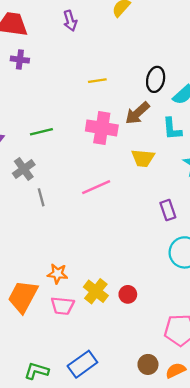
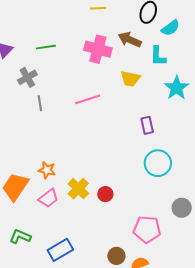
brown arrow: (137, 113) -> (130, 40), turned 60
pink trapezoid: (63, 306) -> (48, 198), turned -50
green L-shape: (37, 371) -> (20, 237), moved

